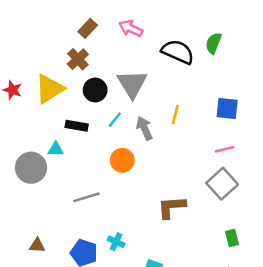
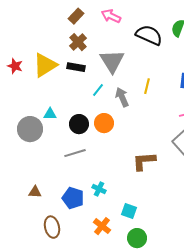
brown cross: (78, 59) -> (78, 42), moved
black circle: (95, 90) -> (79, 124), moved
black rectangle: (77, 126) -> (76, 67), moved

